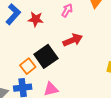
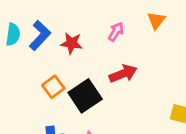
orange square: (28, 66) -> (53, 87), moved

